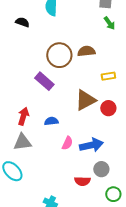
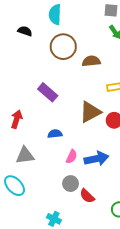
brown circle: (59, 55) -> (63, 47), moved
red arrow: (23, 116) -> (17, 119), moved
gray circle: (101, 169) -> (71, 184), moved
red semicircle: (82, 181) -> (87, 196), turned 42

